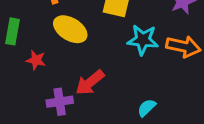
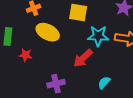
red arrow: (90, 82) -> (83, 58), moved
purple cross: (60, 102) -> (56, 84), moved

